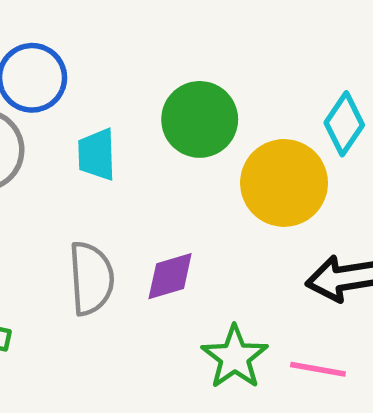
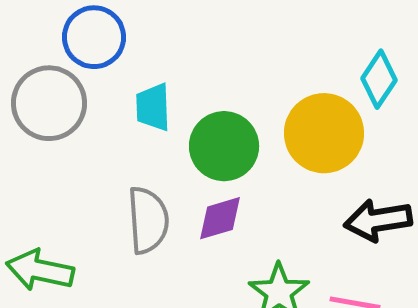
green circle: (200, 119) -> (224, 146), moved

